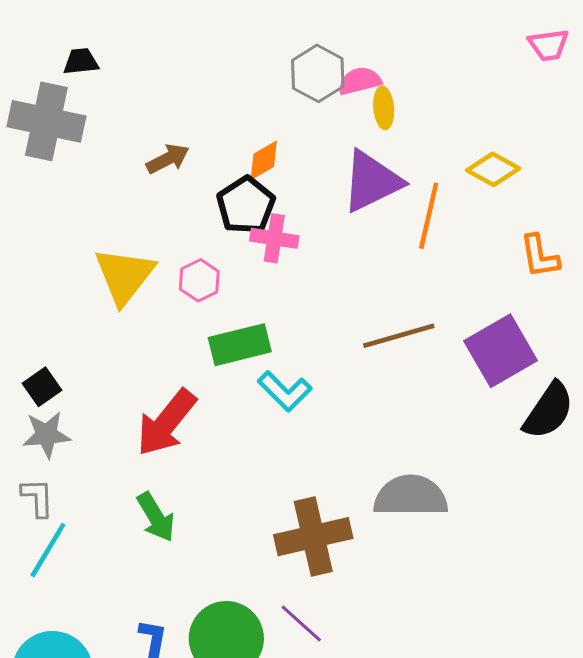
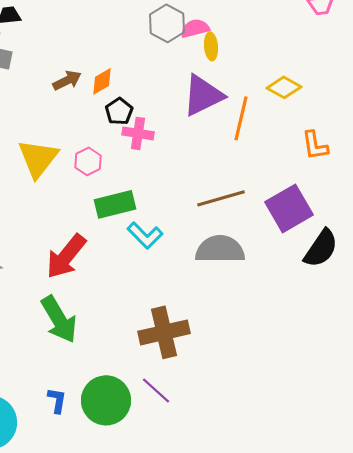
orange diamond: (264, 160) -> (102, 81), moved
black pentagon: (246, 205) -> (119, 111), size x0.7
gray semicircle: (411, 496) -> (220, 249), moved
green arrow: (156, 517) -> (59, 319), size x1.4

